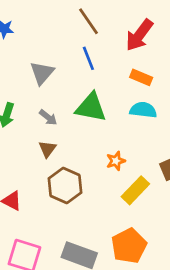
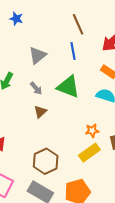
brown triangle: (47, 149) -> (40, 112), moved
orange star: (116, 161) -> (92, 131), moved
brown hexagon: (65, 185) -> (46, 161), moved

